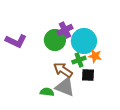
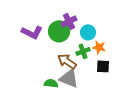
purple L-shape: (16, 41) -> (32, 32), moved
cyan circle: (84, 41) -> (88, 32), size x0.6
black square: (88, 75) -> (103, 66), moved

